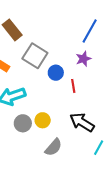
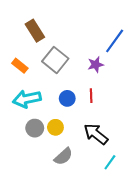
purple star: (83, 59) -> (96, 65), moved
blue circle: (56, 73) -> (67, 98), moved

